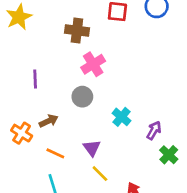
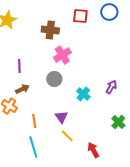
brown arrow: (49, 121) -> (22, 89), moved
purple arrow: (154, 130) -> (111, 87), moved
orange line: (55, 153) -> (34, 121), turned 56

